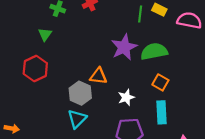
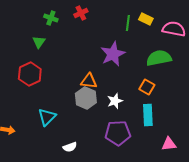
green semicircle: (154, 51) -> (159, 58), moved
gray hexagon: (80, 93) -> (86, 98), moved
cyan triangle: (77, 119) -> (47, 117), moved

